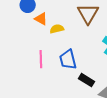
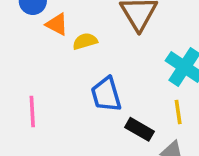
pink line: (41, 59) -> (32, 112), moved

